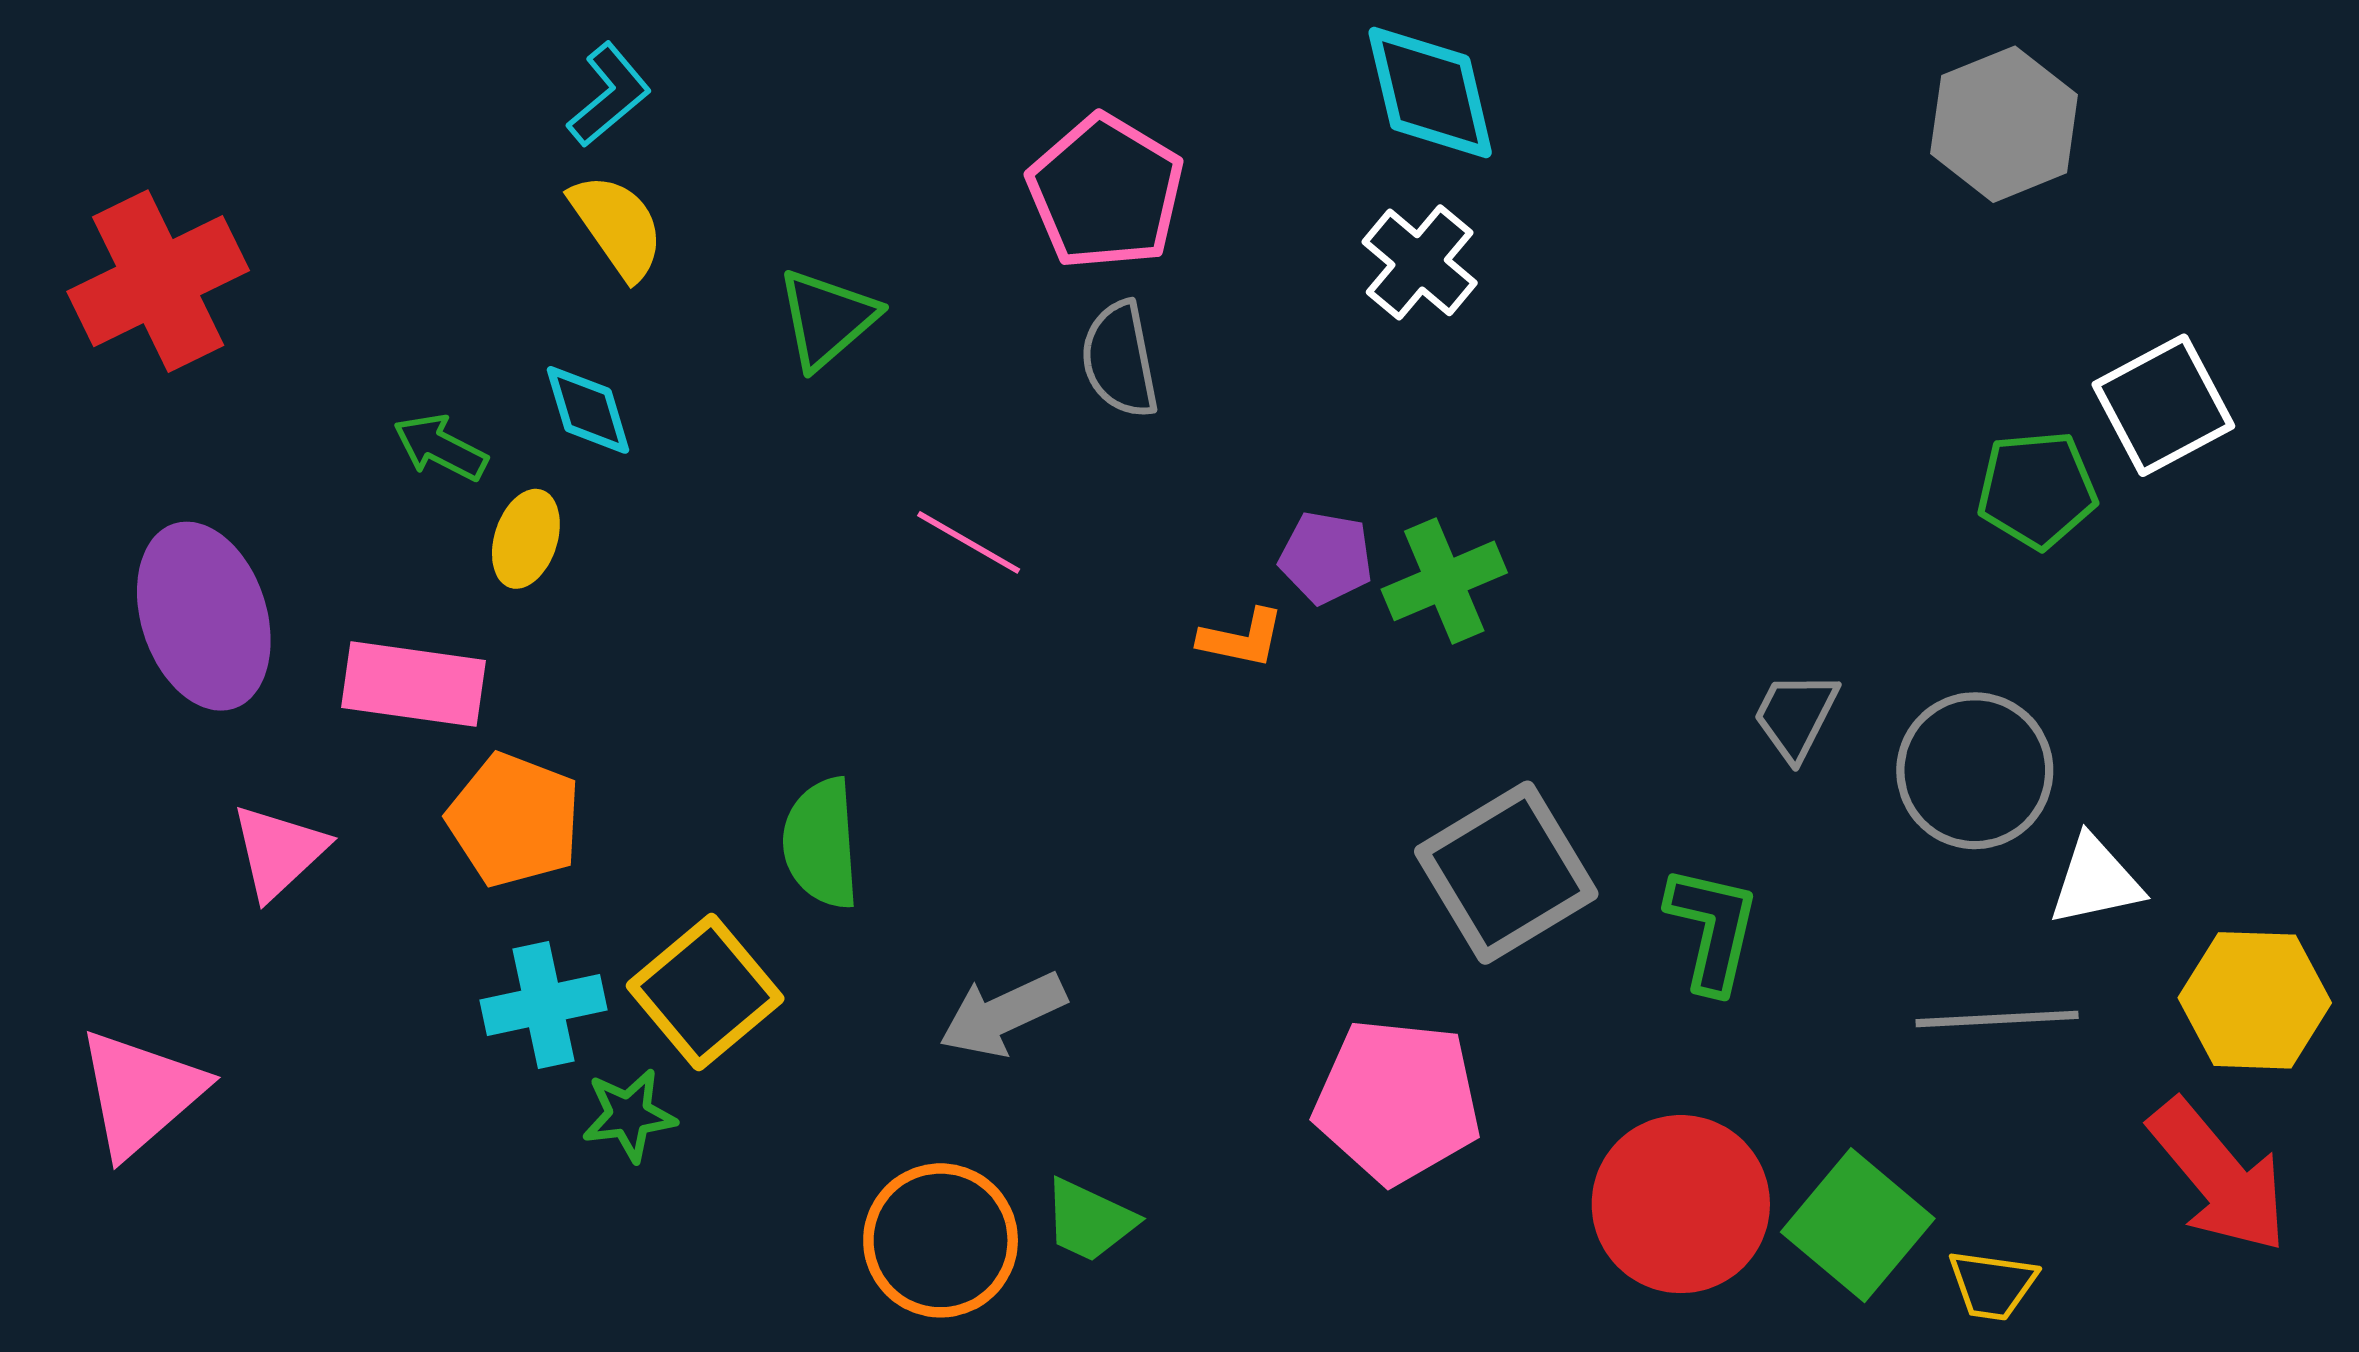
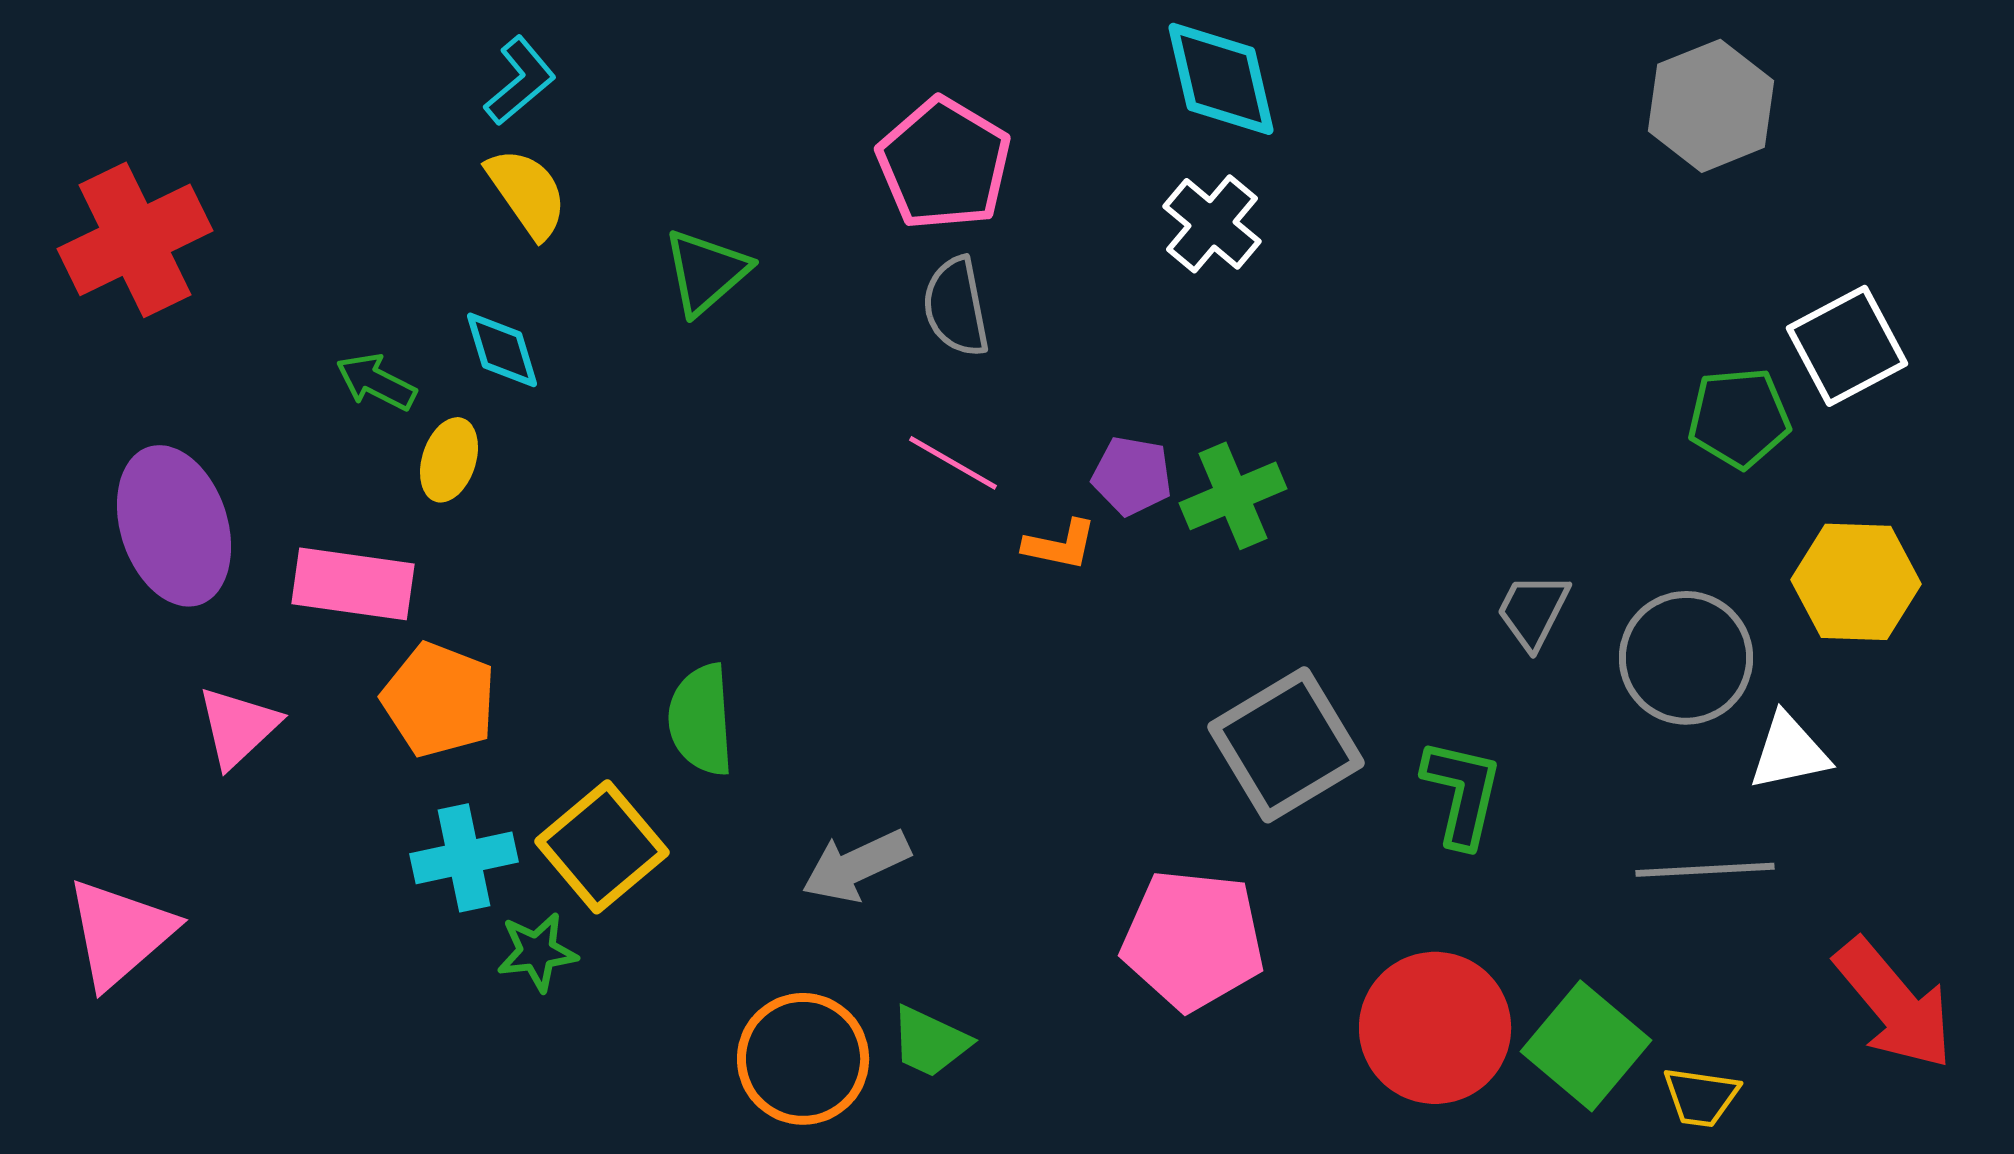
pink line: (969, 542) -> (953, 463), moved
yellow hexagon: (2255, 1000) -> (1856, 582), moved

